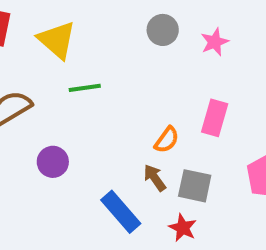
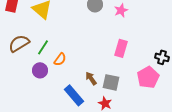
green line: (85, 88) -> (43, 47), moved, turned -49
orange semicircle: (167, 140) -> (60, 59), moved

